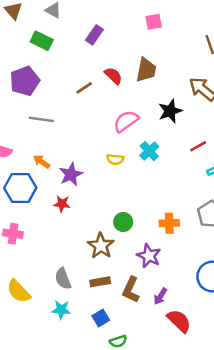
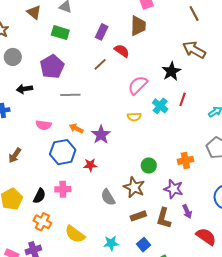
purple rectangle: (94, 35) -> (102, 32), moved
brown trapezoid: (146, 70) -> (138, 26), moved
red line: (198, 146) -> (183, 99), moved, turned -32
red star: (62, 204) -> (90, 165), moved
gray semicircle: (63, 279) -> (108, 197), moved
purple arrow: (160, 296) -> (187, 212), moved, turned -48

